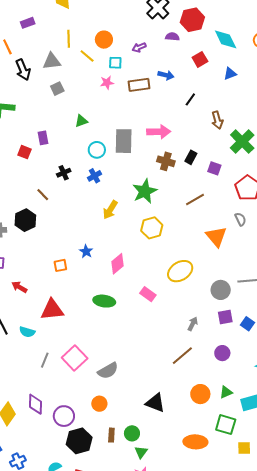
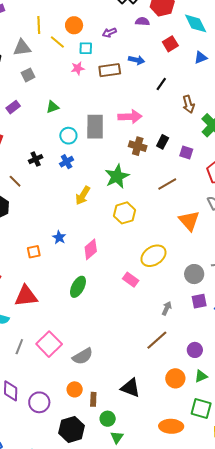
purple rectangle: (43, 138) -> (13, 107), moved, turned 64
pink rectangle: (148, 294) -> (131, 280), moved
green ellipse: (104, 301) -> (78, 287), turned -70
purple circle: (222, 353) -> (195, 350), moved
brown rectangle: (111, 435) -> (93, 399), moved
black hexagon: (79, 441) -> (72, 429), moved

